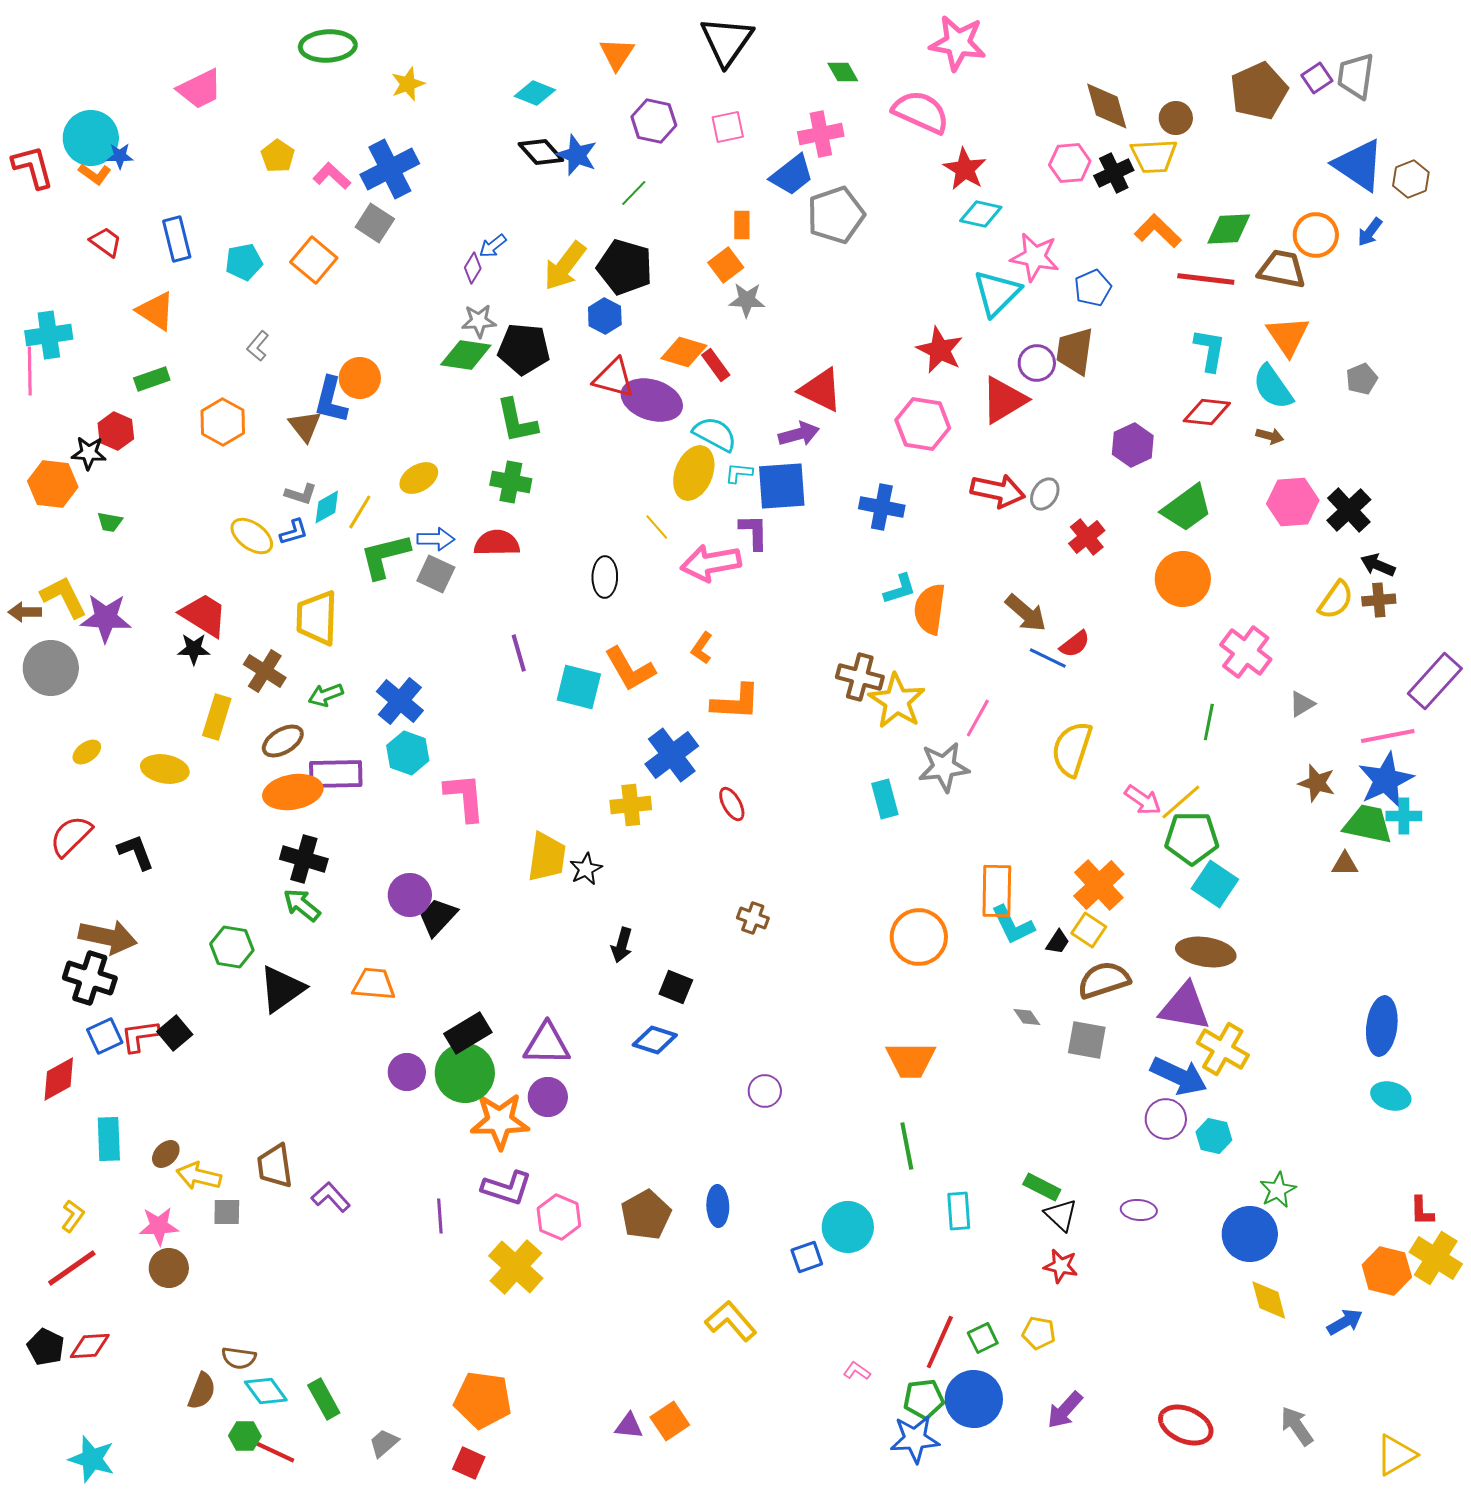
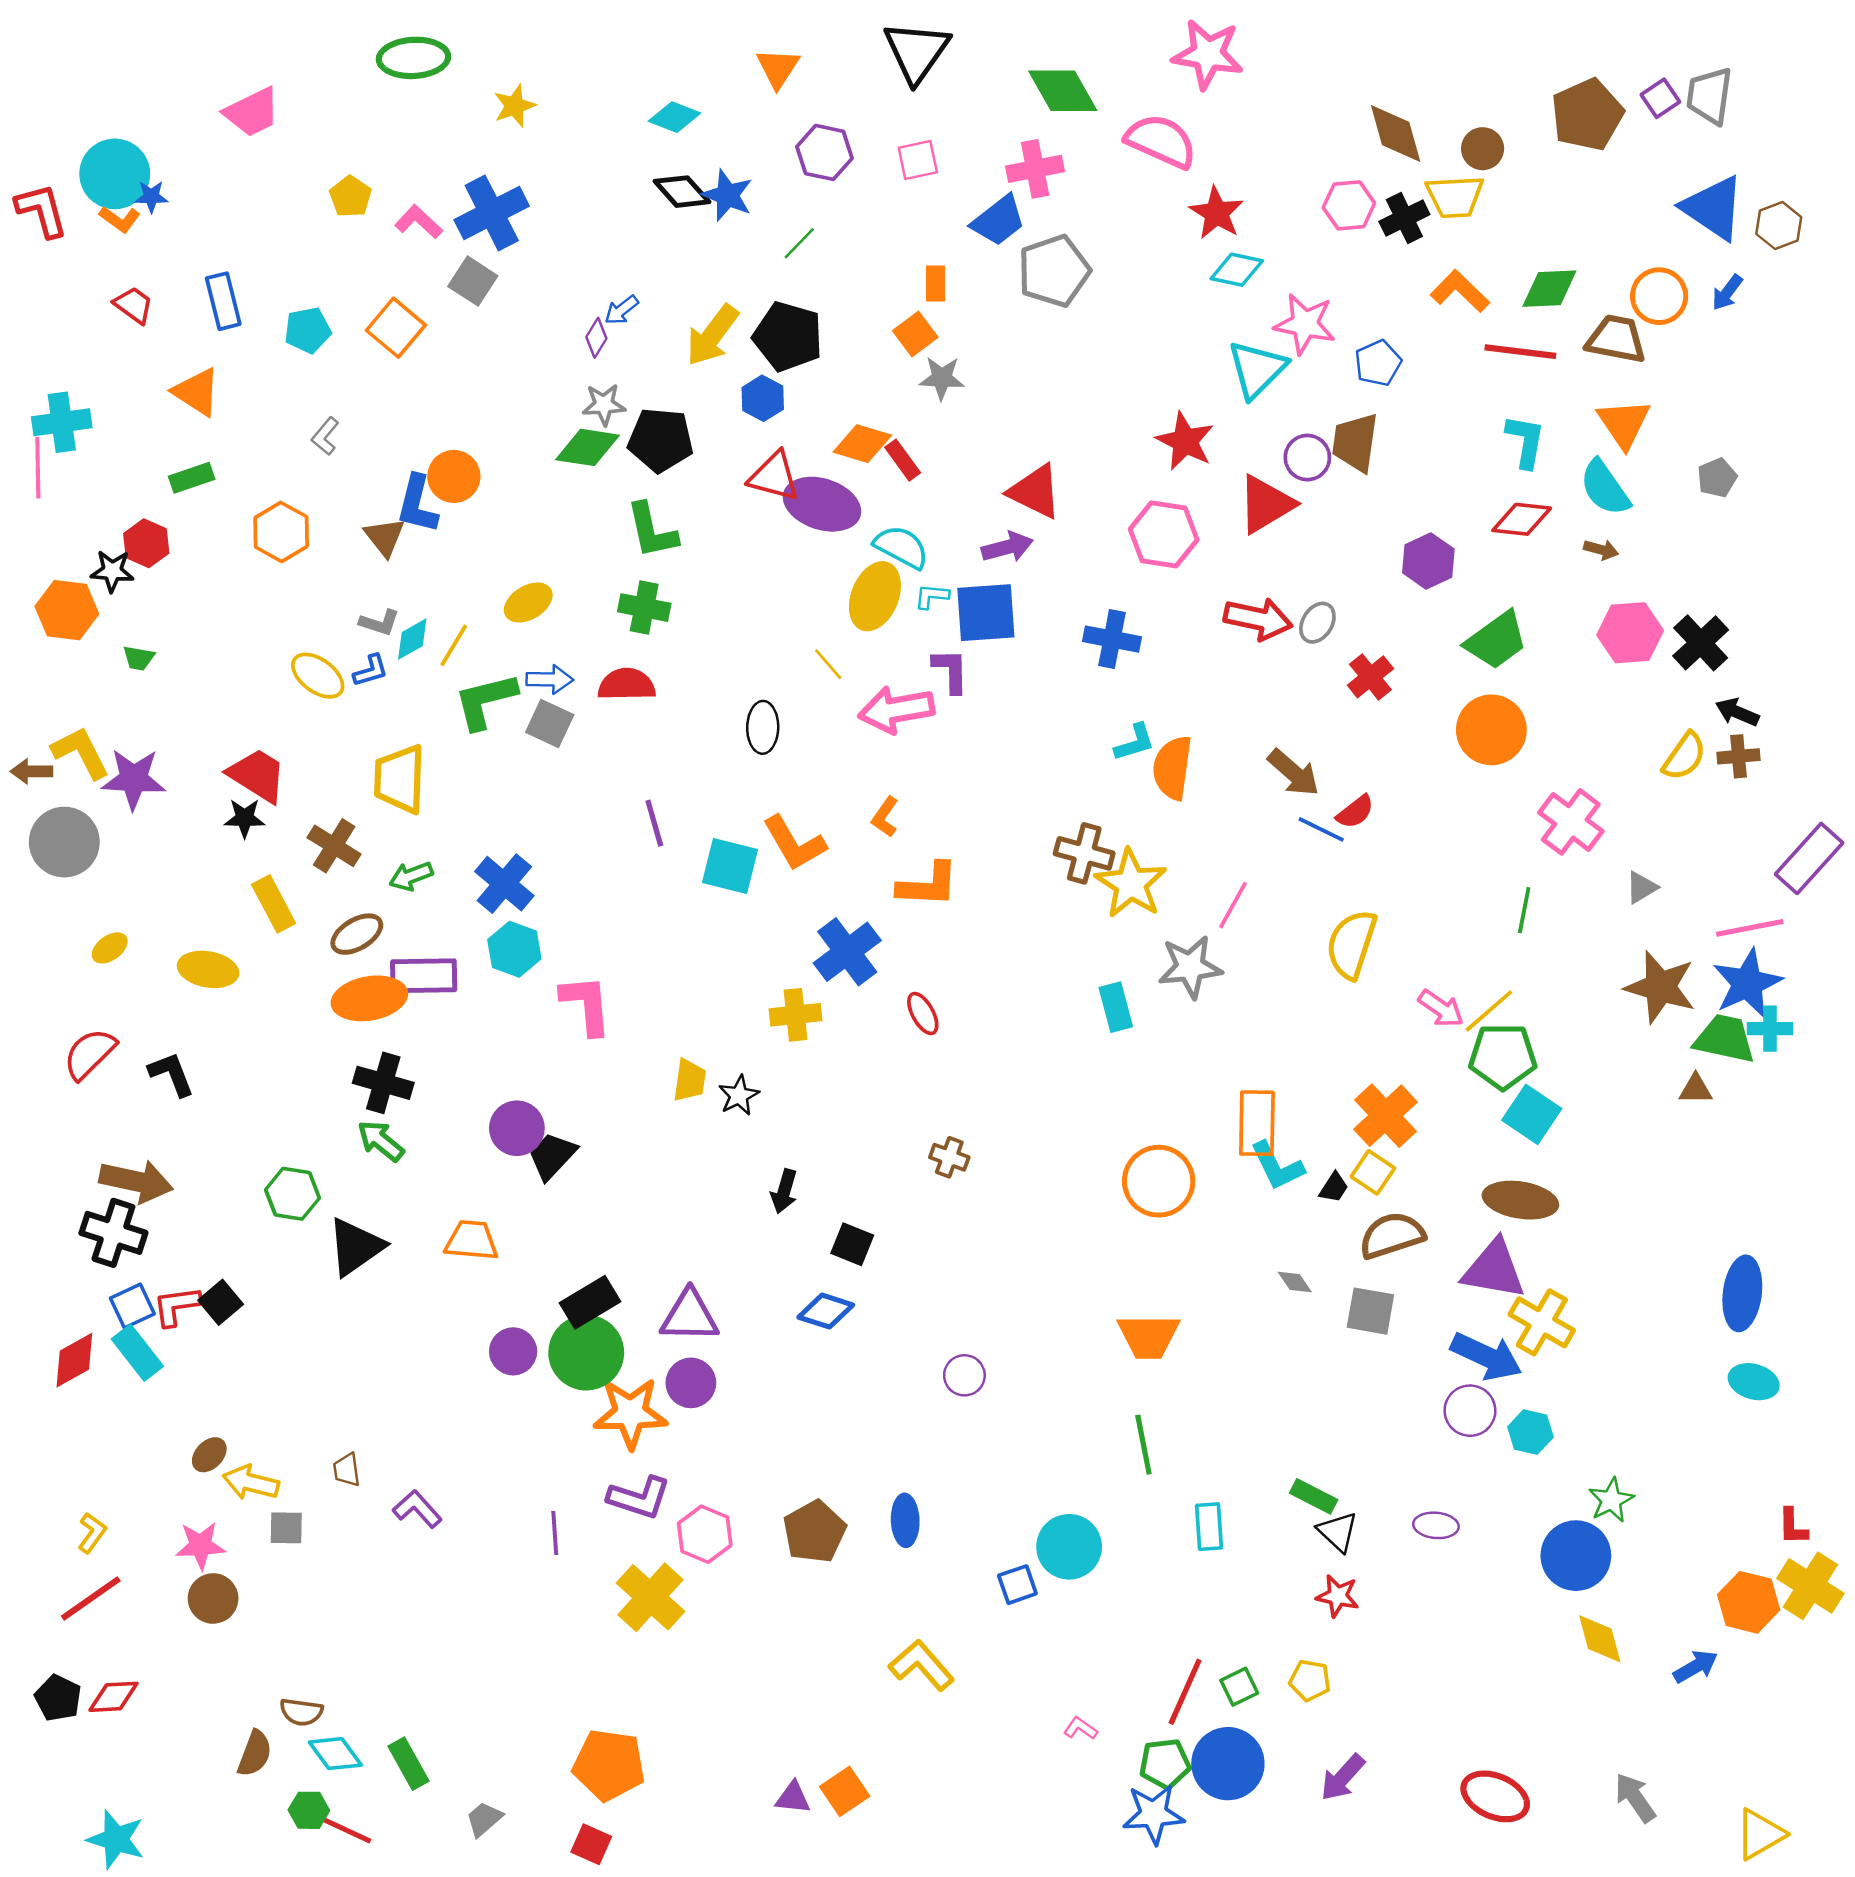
green diamond: (843, 72) -> (1063, 91), size x1.8
yellow rectangle: (217, 717) -> (274, 904), turned -45
brown star: (1317, 783) -> (1660, 987), size x1.5
yellow trapezoid: (547, 857) -> (690, 1080), size x0.7
cyan rectangle: (109, 1139) -> (137, 1353), moved, turned -36
brown trapezoid: (275, 1166) -> (347, 1470), size x0.6

